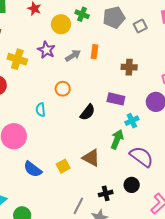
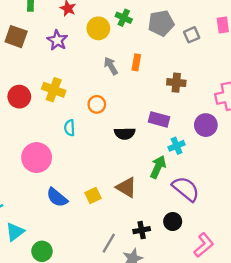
purple star: (46, 50) -> (57, 40), moved
gray arrow: (73, 56) -> (111, 66), turned -91
yellow cross: (17, 59) -> (54, 90), moved
black semicircle: (88, 112) -> (125, 133), turned 48

